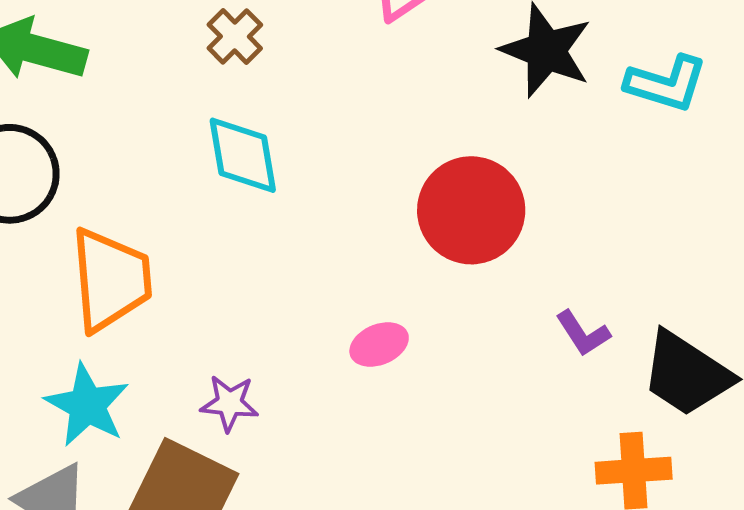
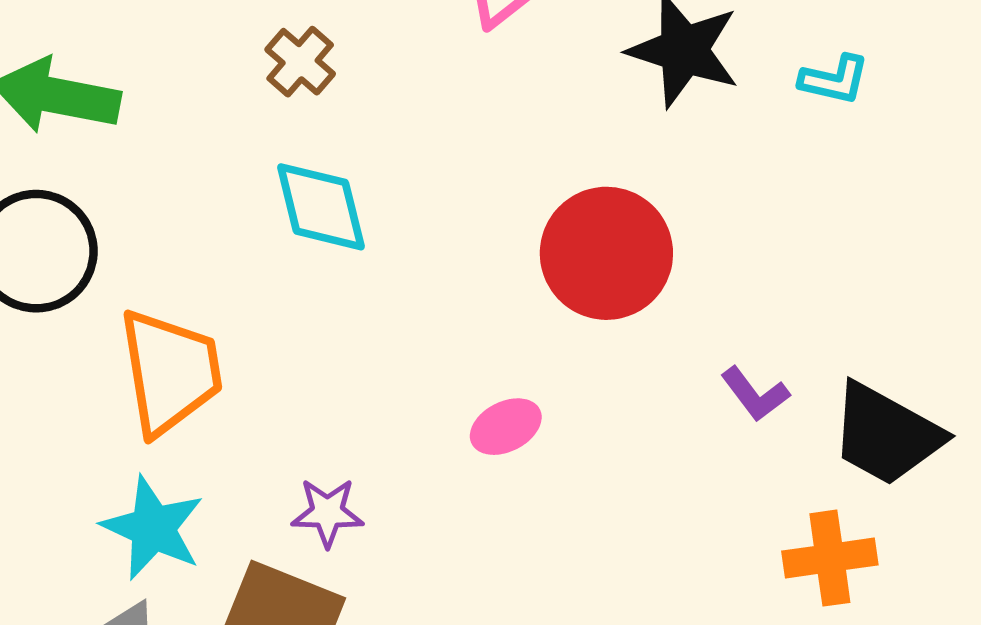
cyan L-shape: (666, 84) -> (834, 80), size x0.7

